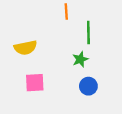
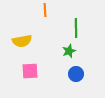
orange line: (66, 12) -> (45, 10), moved

